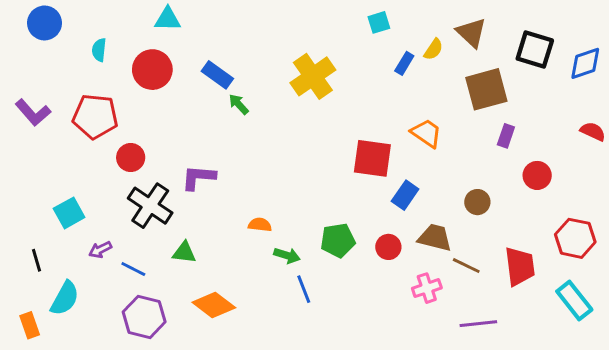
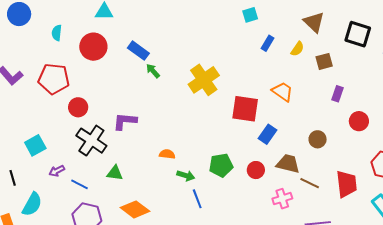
yellow semicircle: (433, 49) -> (297, 49), moved
yellow cross: (313, 76) -> (204, 80), moved
brown square: (486, 89) -> (324, 61), size x0.6

